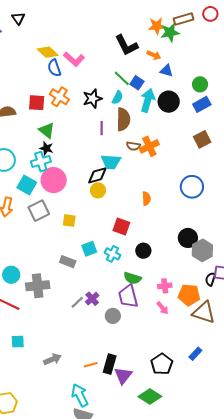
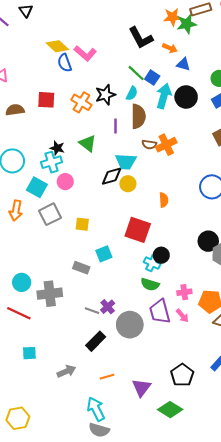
orange cross: (59, 97) -> (81, 102), moved
green triangle: (47, 130) -> (88, 143), moved
pink circle: (54, 180) -> (65, 182), size x0.6
yellow circle: (98, 190) -> (128, 184), moved
red square: (121, 227) -> (138, 230), size x1.4
cyan cross: (112, 254) -> (152, 263), moved
purple trapezoid: (128, 296) -> (160, 311), moved
gray line: (77, 302) -> (92, 311), turned 64
gray circle: (113, 316) -> (130, 325), size x1.6
black rectangle: (110, 364) -> (96, 341), moved, turned 30

